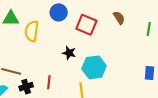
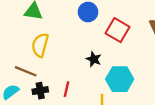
yellow semicircle: (32, 31) -> (40, 45), moved

